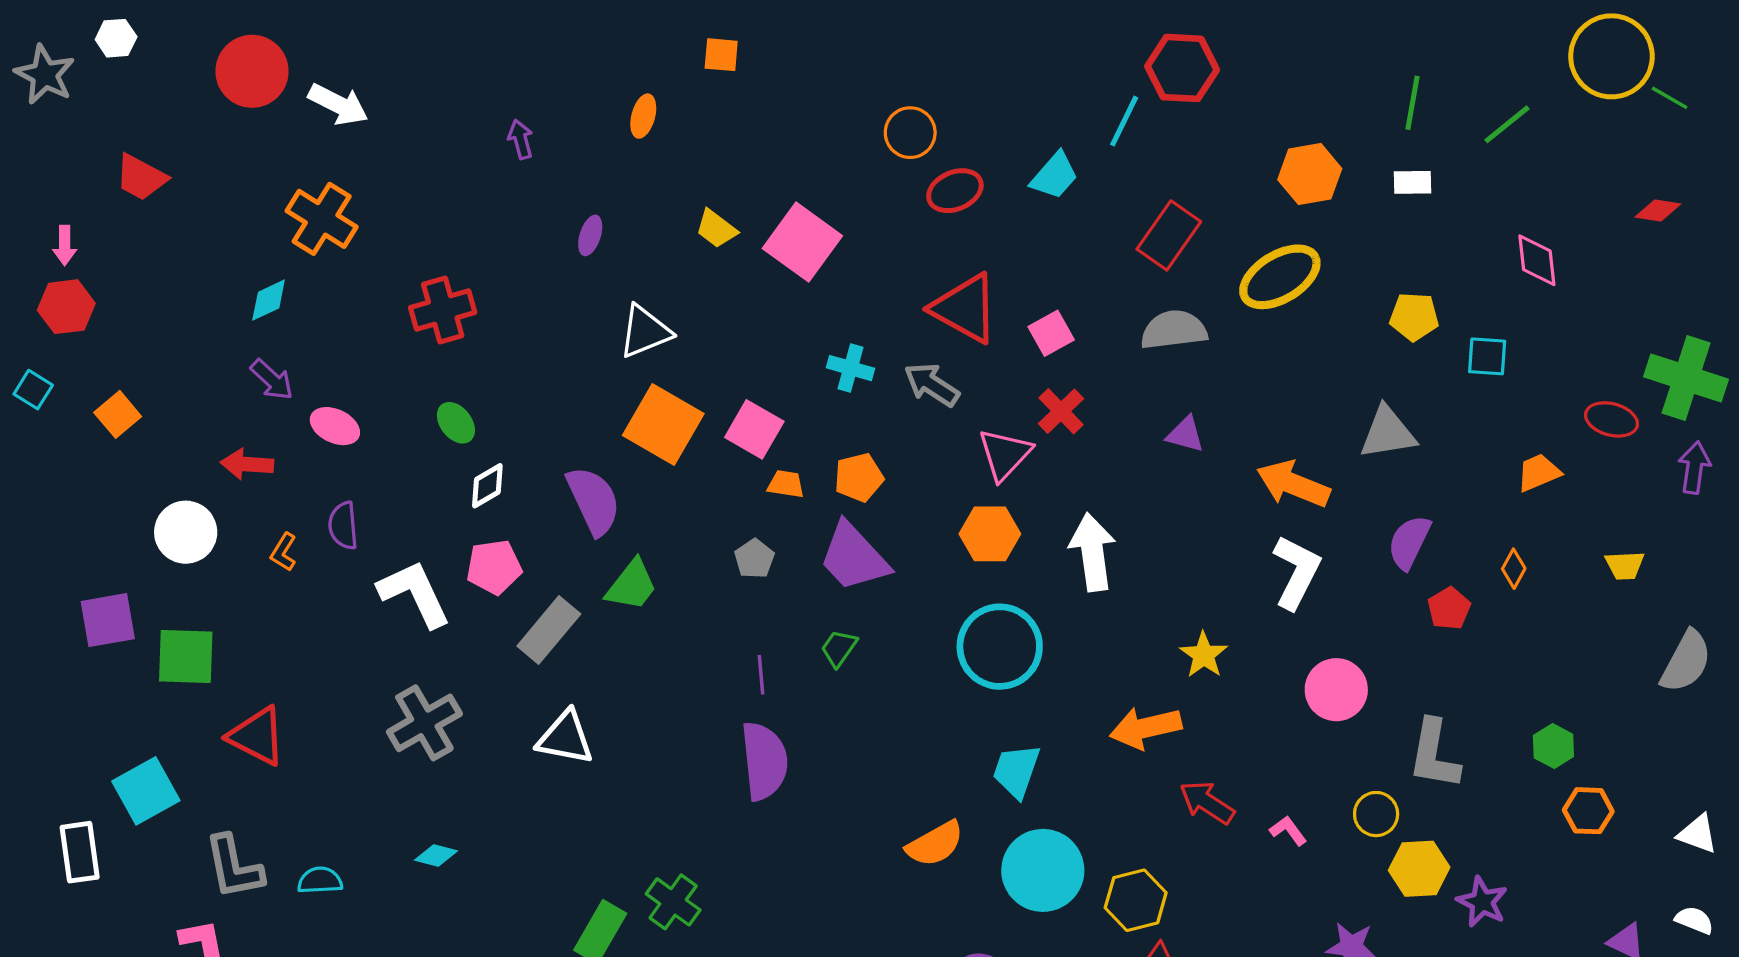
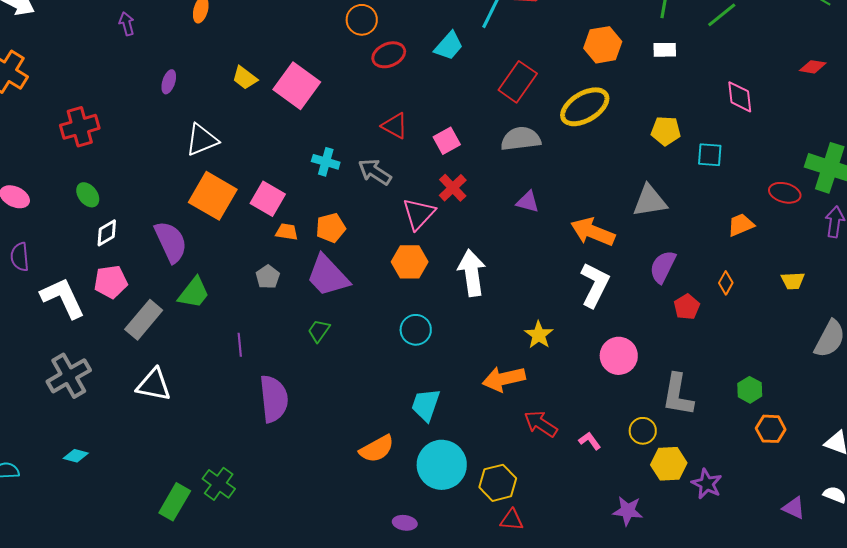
red triangle: (965, 308) -> (395, 126), size x0.6
cyan circle: (1000, 647) -> (416, 330), size x0.6
purple line: (761, 675) -> (240, 345), moved

